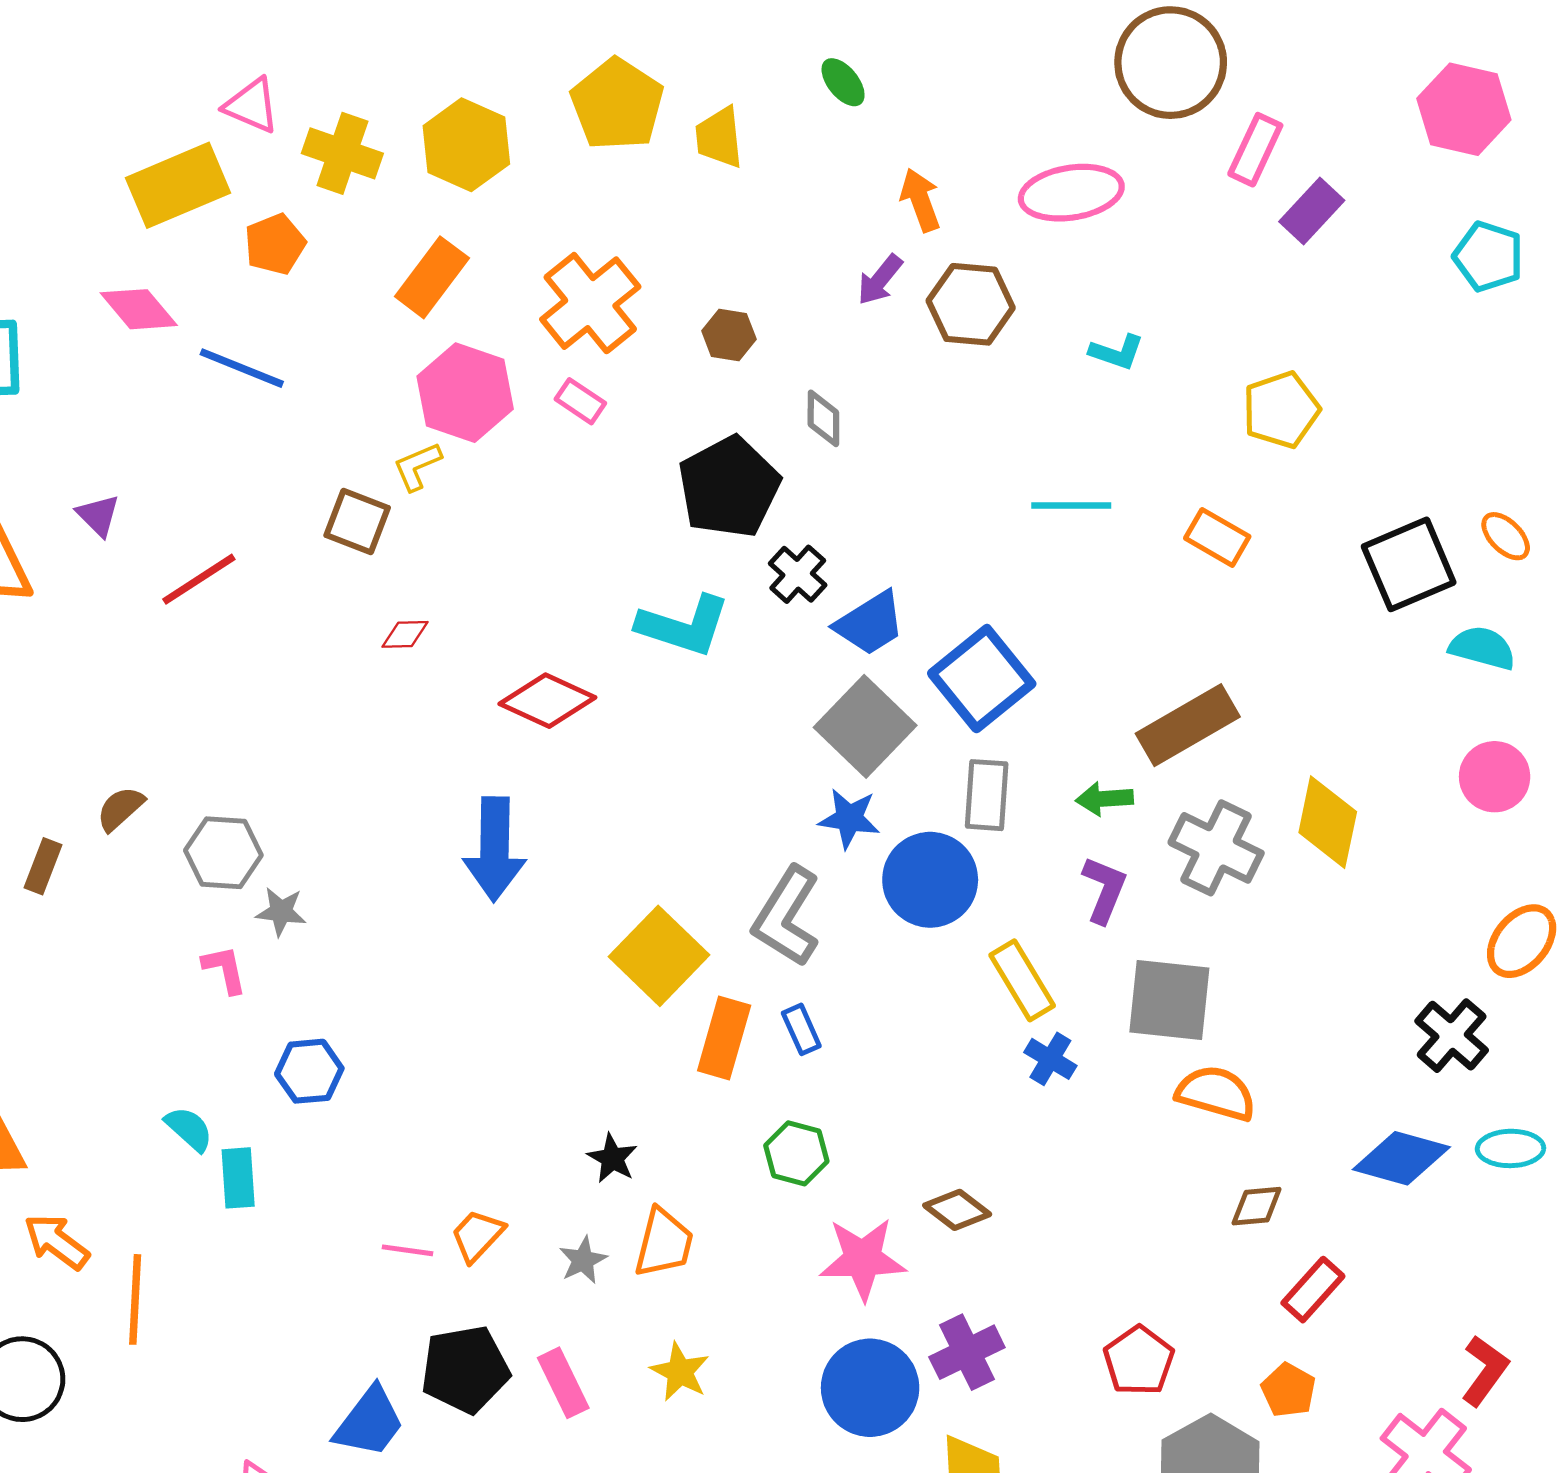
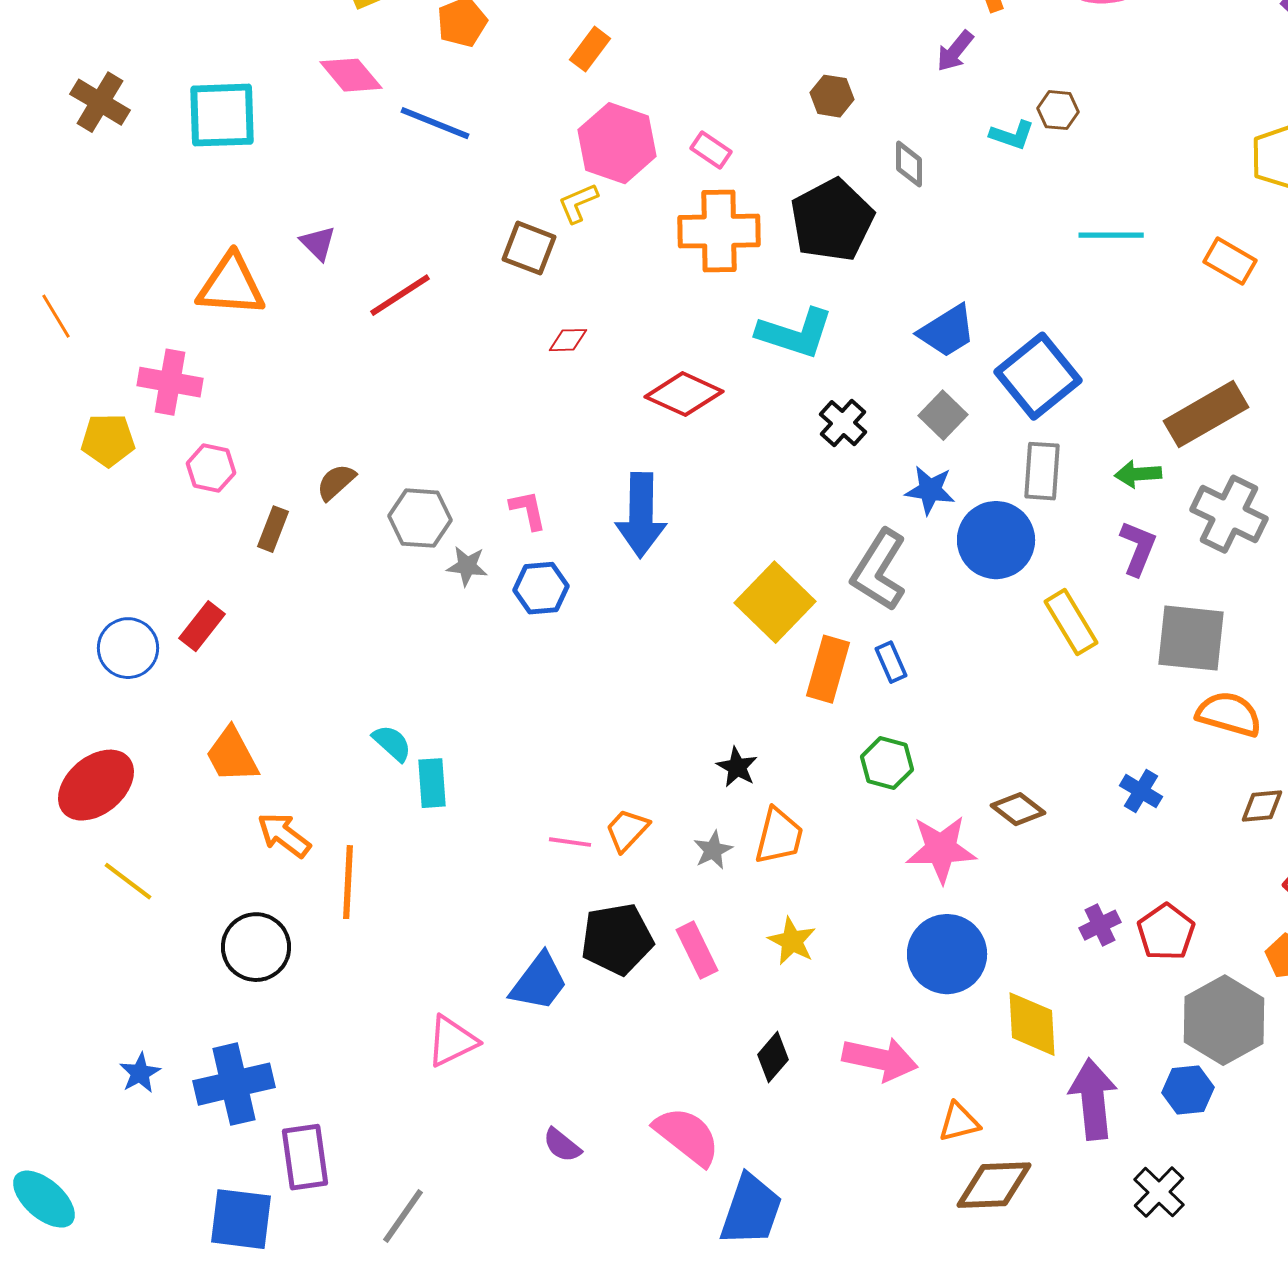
orange rectangle: (432, 277) -> (590, 49), size x0.7
orange cross: (590, 303) -> (719, 231), moved, turned 38
brown hexagon: (971, 304) -> (1058, 110), moved, size x0.6
cyan L-shape: (1117, 352) -> (1012, 135), moved
black cross: (798, 574) -> (843, 423), moved
gray square: (865, 726) -> (943, 415), size x0.6
pink L-shape: (225, 969) -> (528, 510), moved
blue cross: (1050, 1059) -> (1141, 791), moved
blue hexagon: (309, 1071) -> (541, 588), moved
purple cross: (967, 1352) -> (1100, 925), moved, size x0.7

